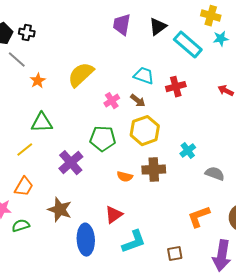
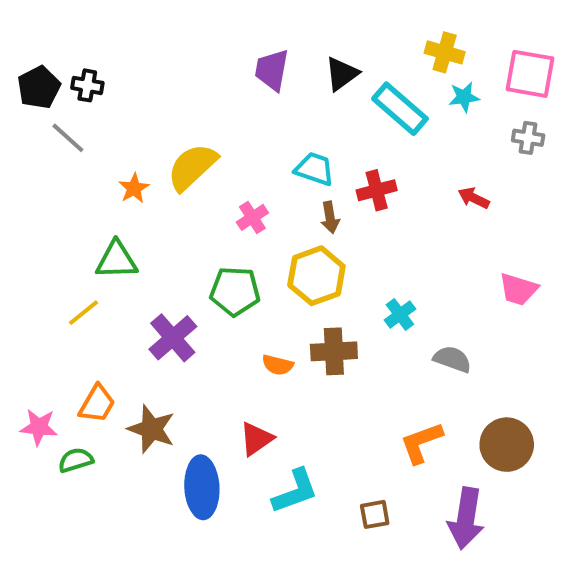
orange star: (38, 81) -> (134, 188), moved
brown arrow: (138, 101) -> (330, 217), moved, turned 42
orange trapezoid: (24, 187) -> (97, 404), moved

